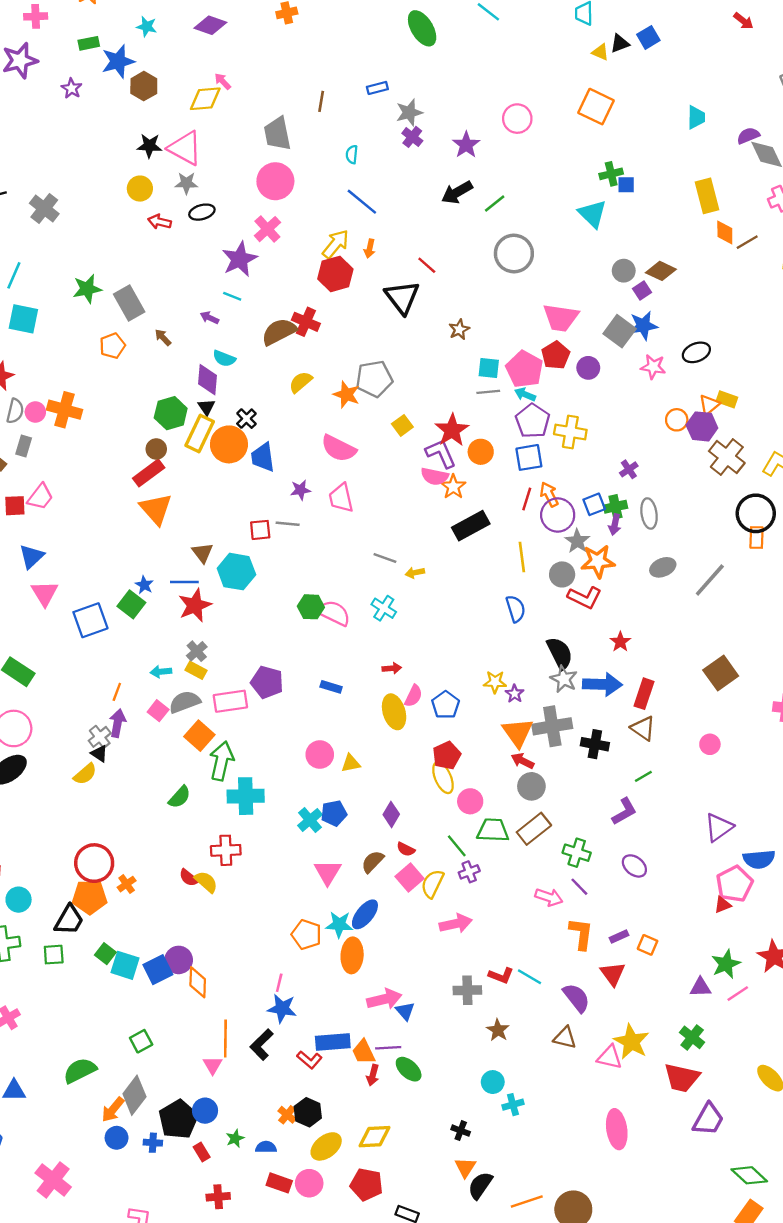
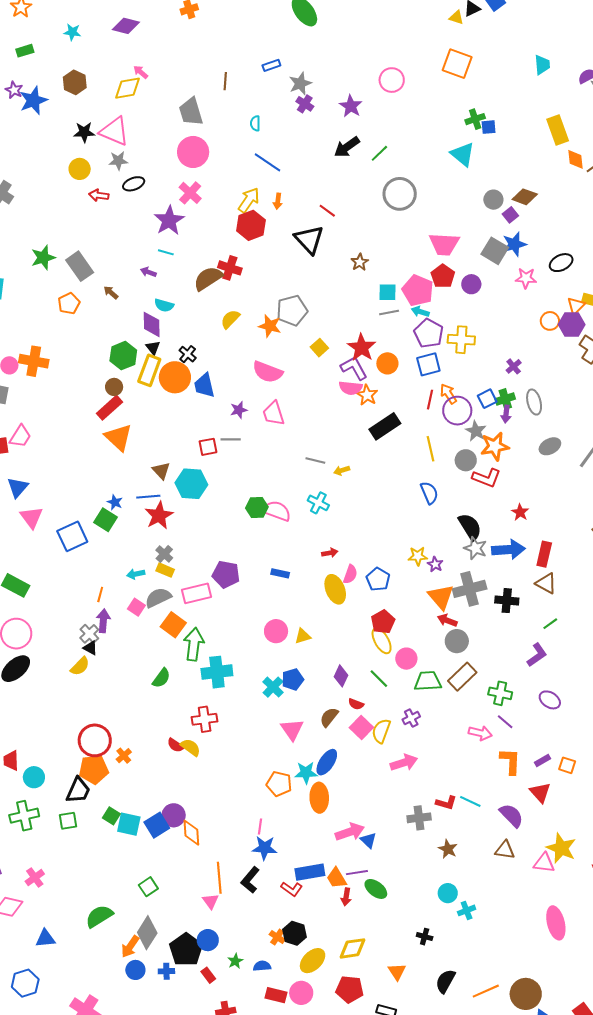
blue star: (118, 61) -> (33, 100), moved
green line: (457, 846) -> (379, 679), moved
orange triangle: (465, 1167) -> (397, 972), moved

